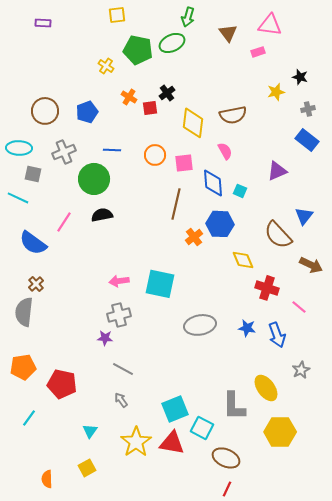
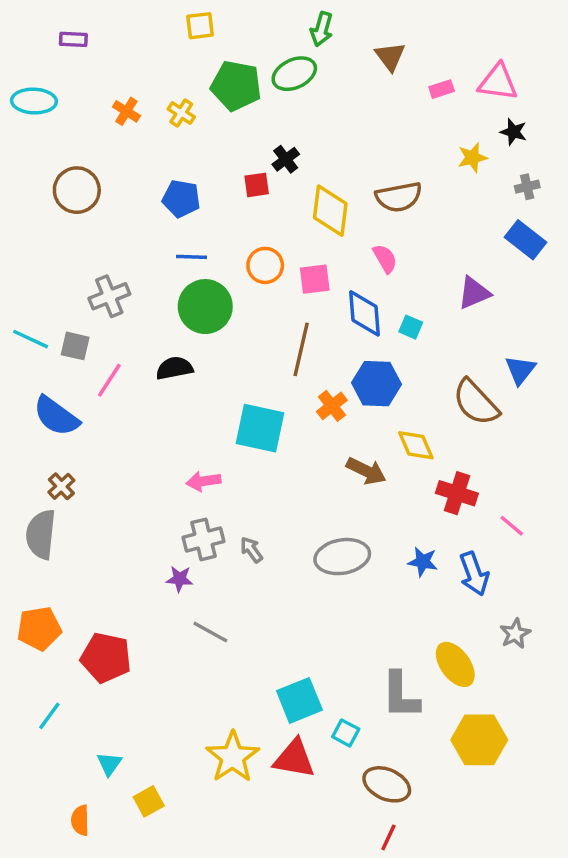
pink triangle: (270, 25) -> (498, 82), moved
orange cross: (129, 97) -> (126, 111), moved
blue pentagon: (87, 112) -> (181, 199), moved, turned 30
cyan ellipse: (19, 148) -> (34, 101), moved
gray cross: (64, 152) -> (109, 296), moved
gray square: (33, 174) -> (75, 346), moved
green circle: (94, 179) -> (205, 307), moved
brown arrow: (311, 265) -> (366, 471), moved
cyan square: (160, 284) -> (260, 428), moved
gray arrow: (121, 400) -> (251, 550), moved
cyan square: (202, 428) -> (346, 733), size x0.7
cyan triangle: (90, 431) -> (109, 764), moved

